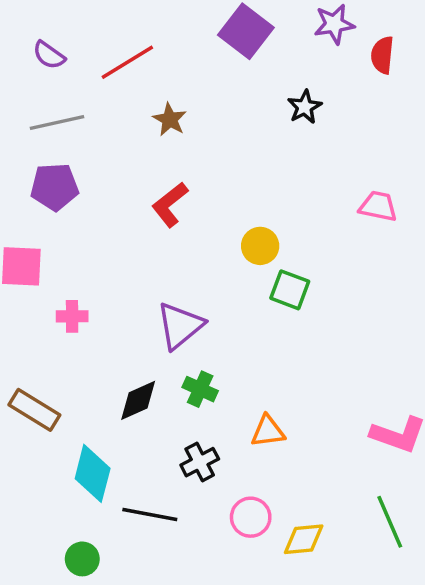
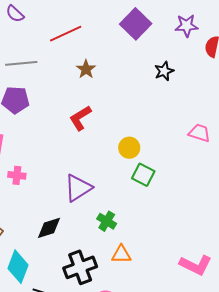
purple semicircle: (49, 55) -> (15, 14), moved
green cross: (200, 389) -> (107, 221), moved
black cross: (200, 462) -> (80, 267), size x1.5

